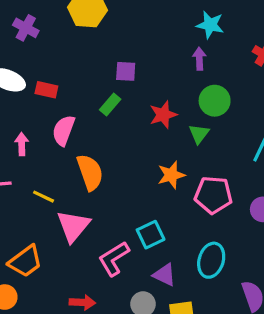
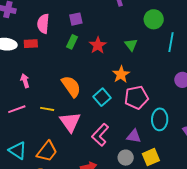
green circle: (215, 101) -> (154, 19), moved
red star: (163, 115) -> (98, 45), moved
pink semicircle: (63, 130) -> (43, 24), moved
pink pentagon: (213, 195) -> (136, 97), moved
cyan square: (151, 235) -> (102, 97), moved

